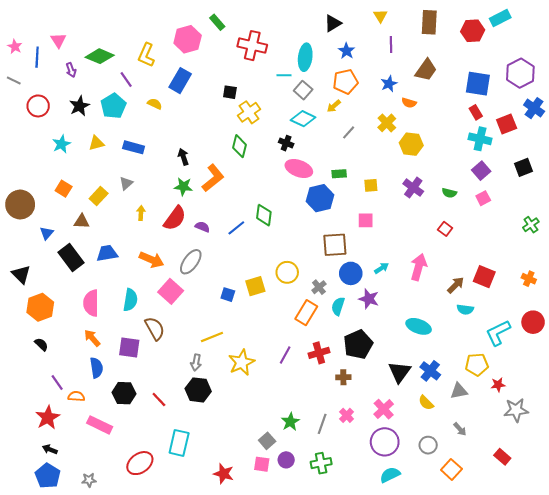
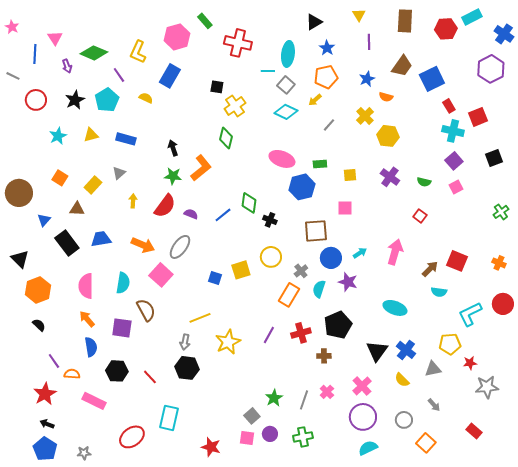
pink star: (15, 47) -> (12, 27), moved
blue square: (478, 84) -> (432, 79), moved, turned -35
blue cross: (534, 108) -> (504, 34), moved
black cross: (286, 143) -> (270, 220), moved

